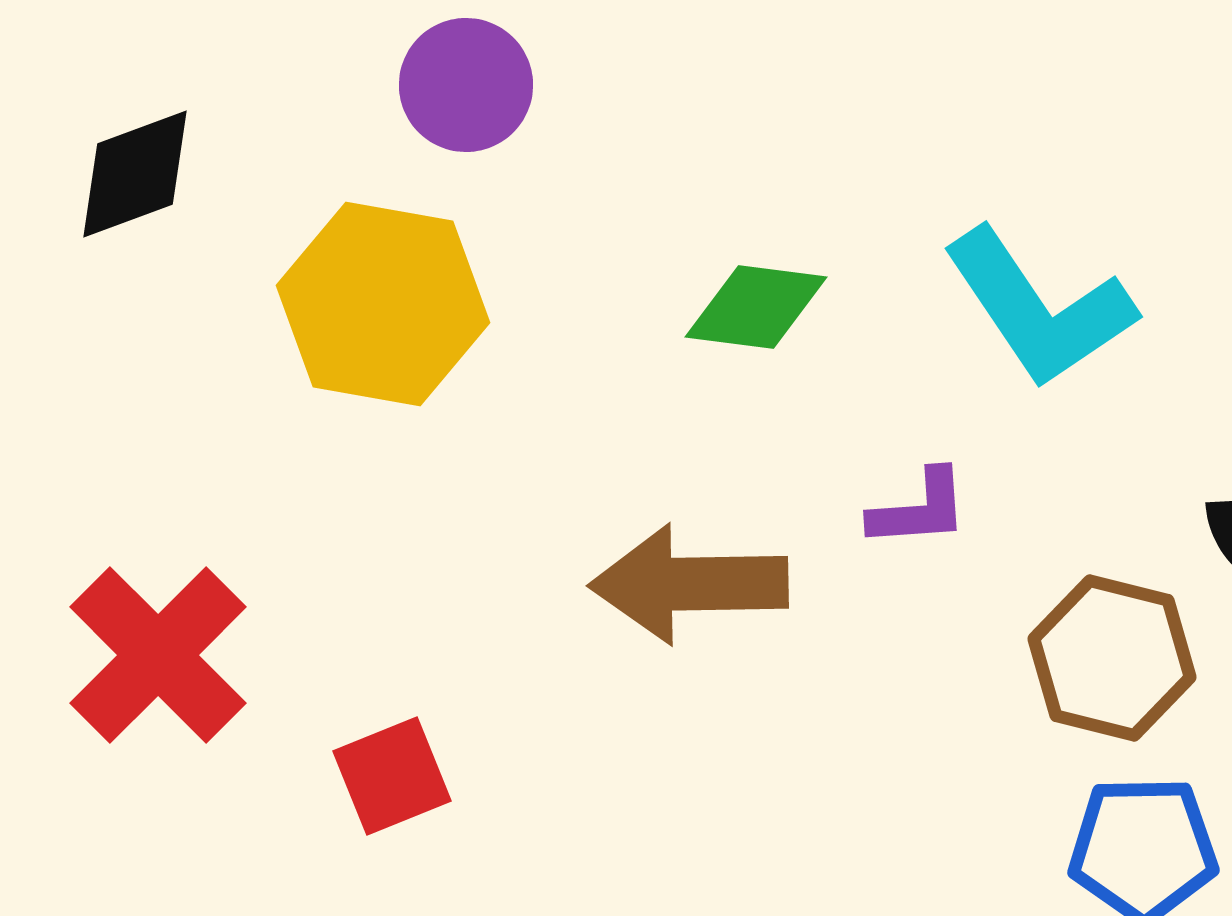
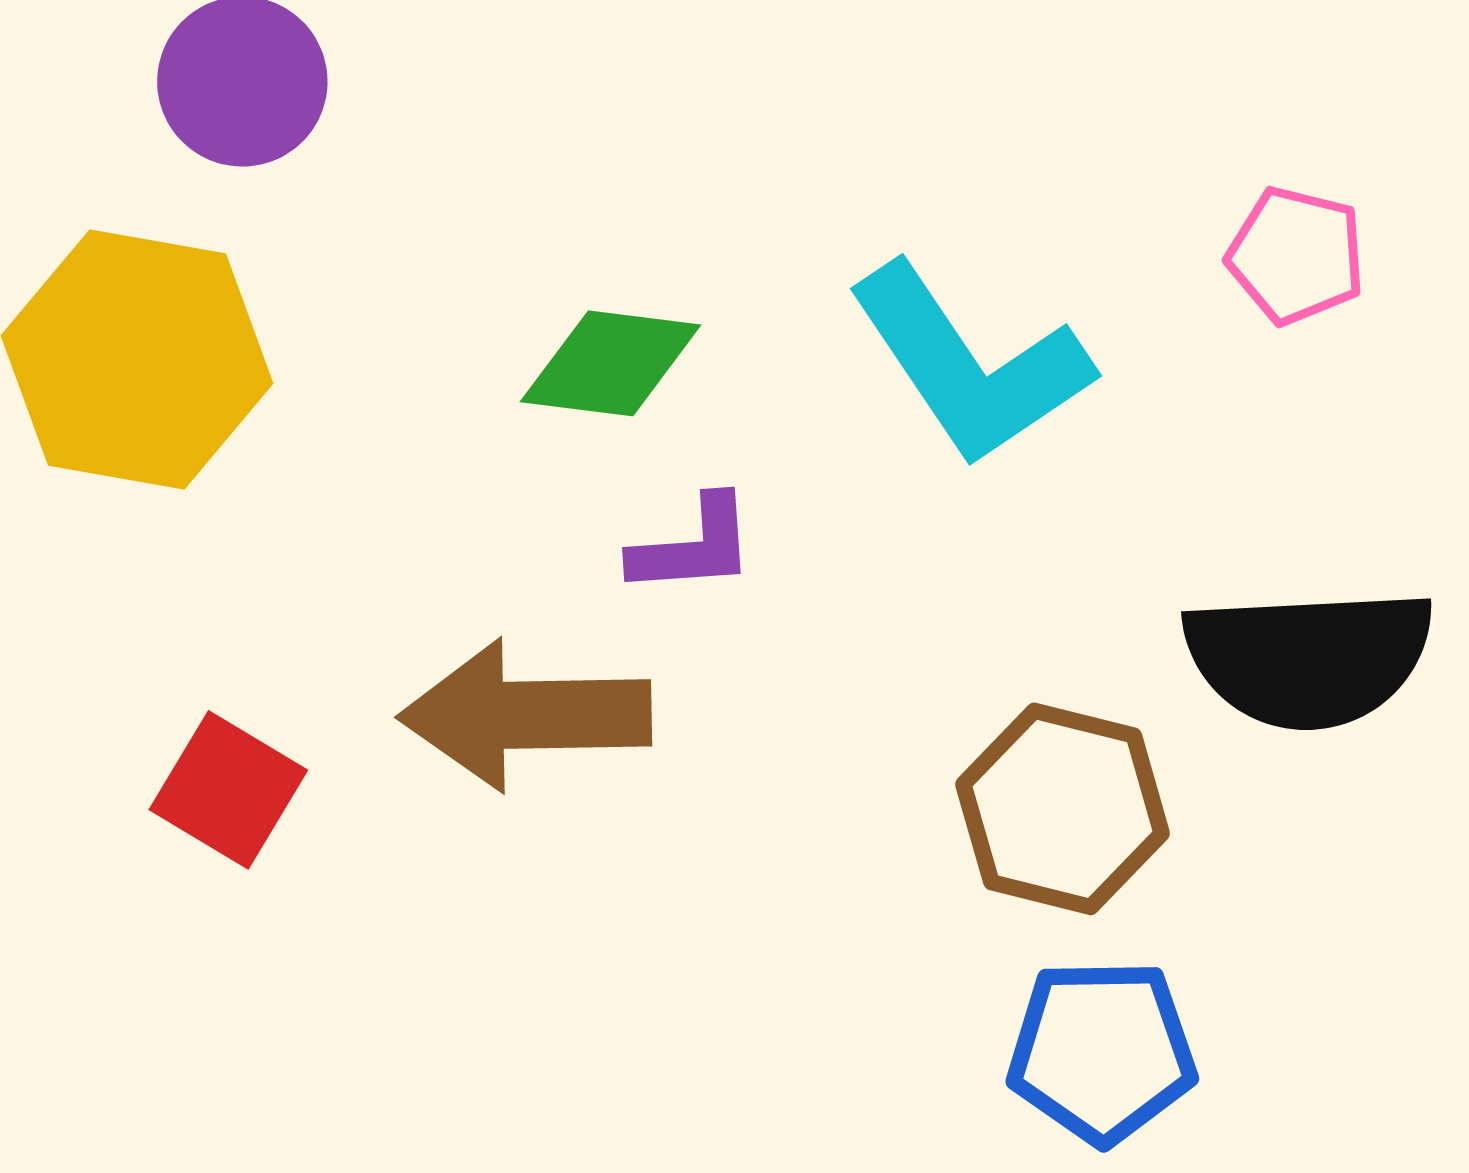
purple L-shape: (919, 509) -> (693, 546), moved
red square: (392, 776) -> (228, 790), moved, turned -37

